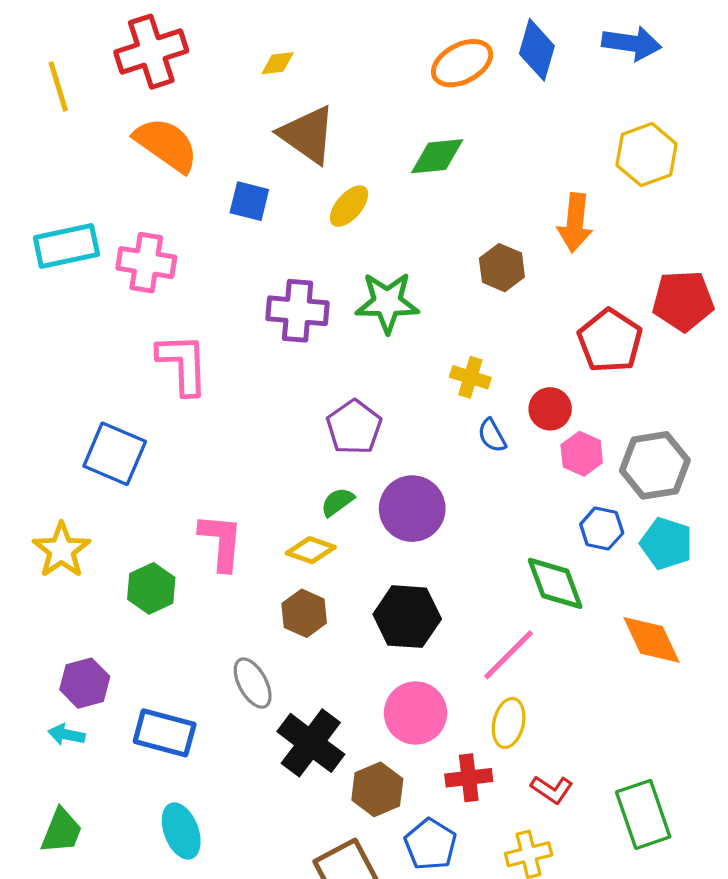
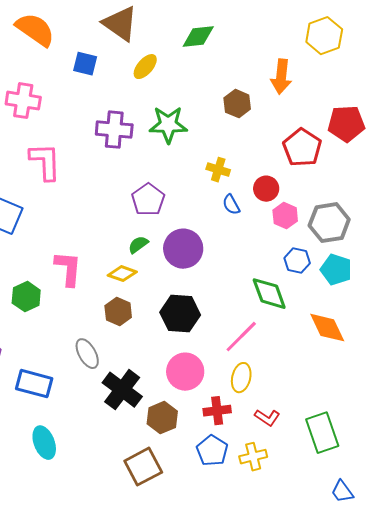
blue pentagon: (430, 844) -> (212, 451), moved

